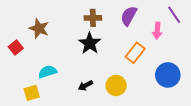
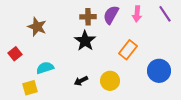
purple semicircle: (129, 16) -> (111, 15), moved
pink arrow: (157, 31) -> (137, 14), moved
red square: (16, 48) -> (15, 54), moved

